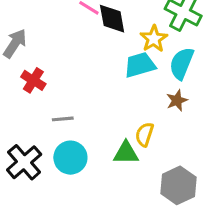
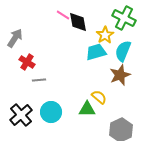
brown star: (177, 100) -> (120, 75), size x1.5
gray line: (63, 119) -> (39, 80), moved
yellow semicircle: (145, 134) -> (99, 97), turned 112

